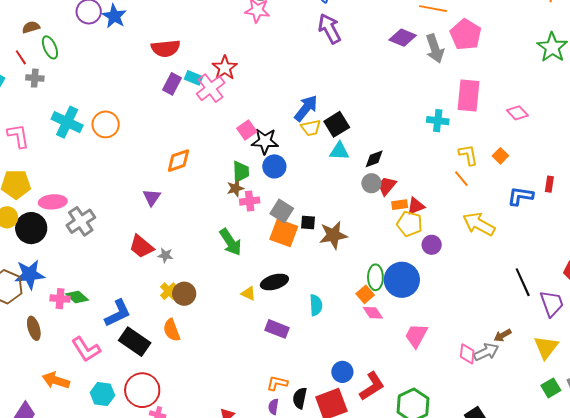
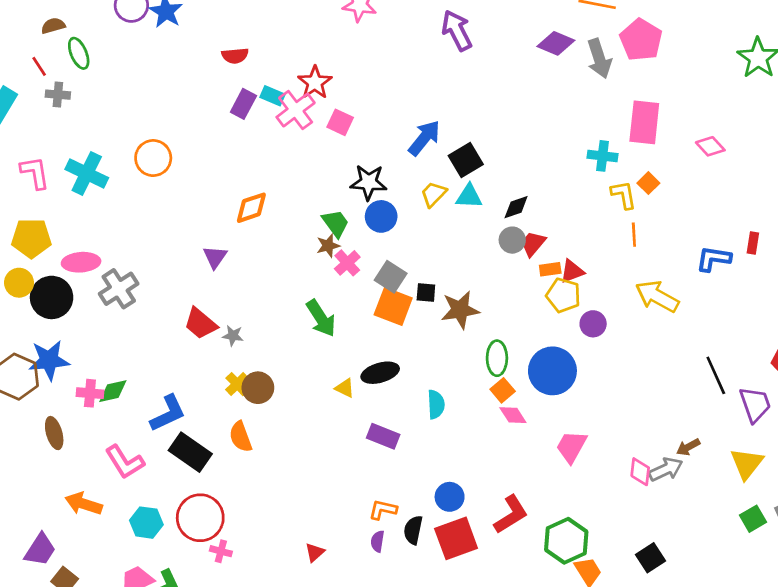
red semicircle: (166, 48) -> (235, 56), size x0.7
cyan cross: (67, 122) -> (87, 173), moved
yellow trapezoid: (311, 128) -> (433, 194), moved, turned 145
pink square: (247, 130) -> (340, 122), moved, turned -30
yellow L-shape: (468, 155) -> (624, 195), moved
orange square: (500, 156) -> (648, 183), moved
green trapezoid: (241, 172) -> (336, 223), turned -35
orange line: (461, 179) -> (634, 235), turned 36
pink cross: (250, 201) -> (347, 263), turned -36
green ellipse: (375, 277) -> (497, 358), moved
green diamond: (77, 297) -> (113, 391), turned -55
blue circle: (342, 372) -> (450, 497), moved

